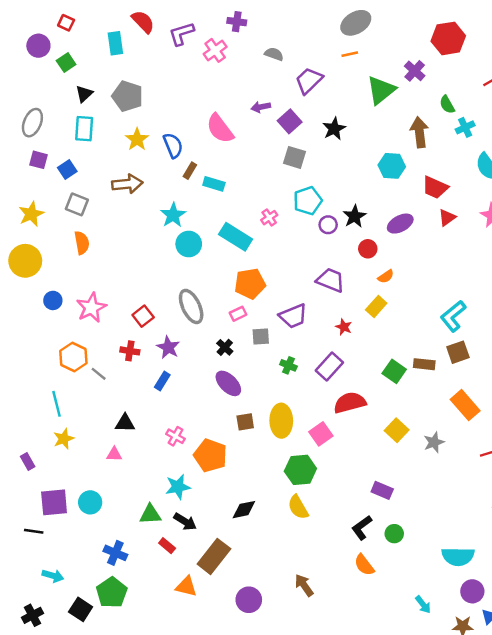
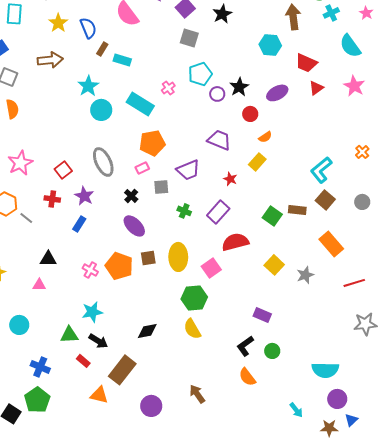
brown square: (458, 352) -> (325, 200), turned -30
orange pentagon: (210, 456) -> (119, 266), moved

